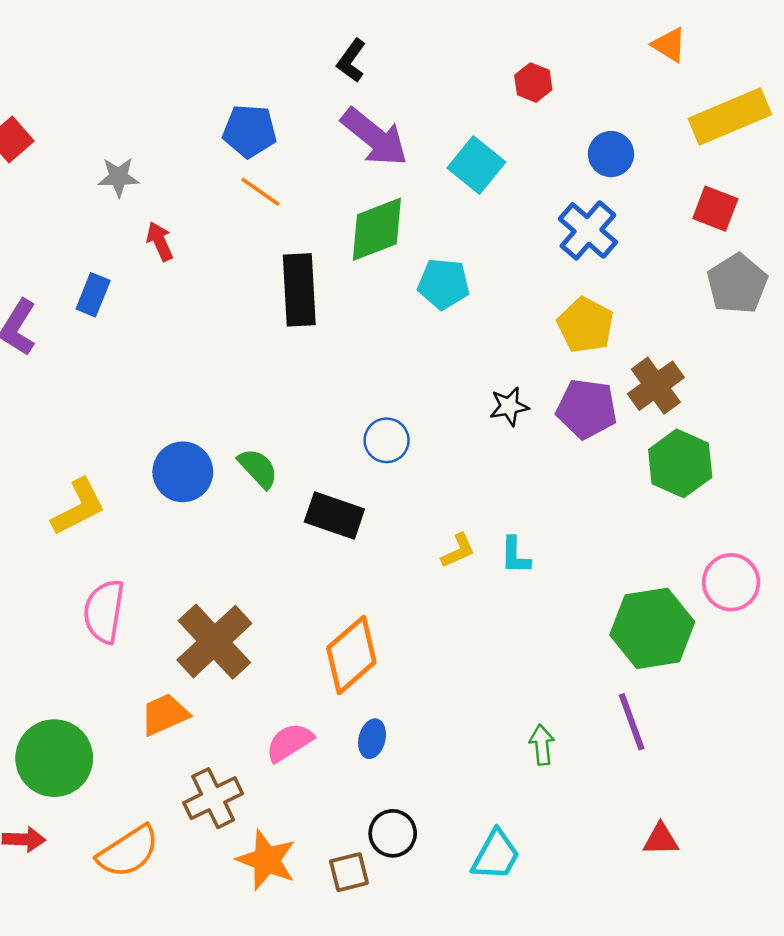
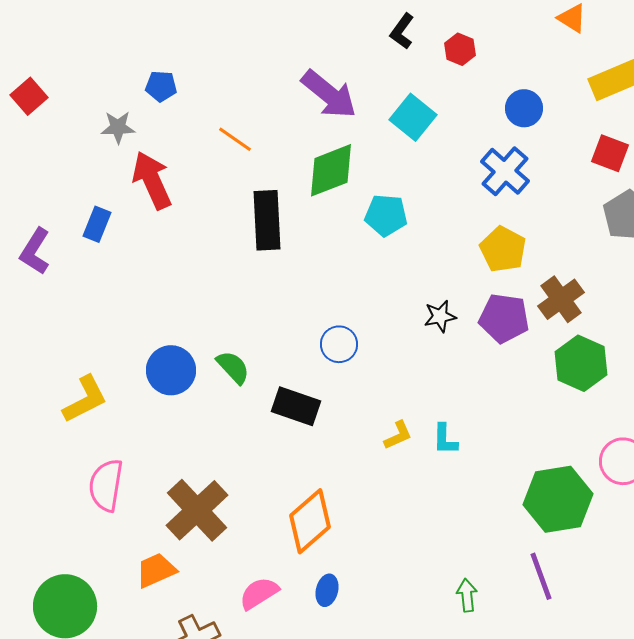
black L-shape: (351, 61) -> (402, 31), moved
blue pentagon: (250, 131) -> (161, 86), moved, size x0.7
red arrow: (160, 241) -> (152, 180), size x1.8

